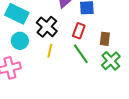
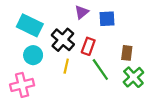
red rectangle: (79, 31) -> (88, 46), moved

